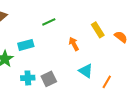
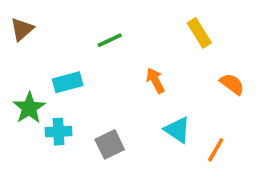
yellow rectangle: (98, 30) -> (199, 33), moved
orange semicircle: (121, 37) -> (232, 84), moved
cyan cross: (28, 78) -> (58, 132), moved

